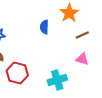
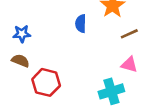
cyan cross: (57, 80) -> (111, 91), moved

